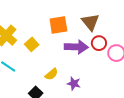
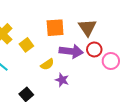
yellow semicircle: (51, 74) -> (47, 64), moved
purple star: (74, 84) -> (62, 80), moved

